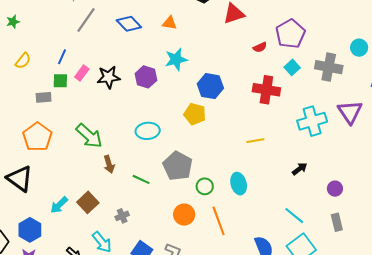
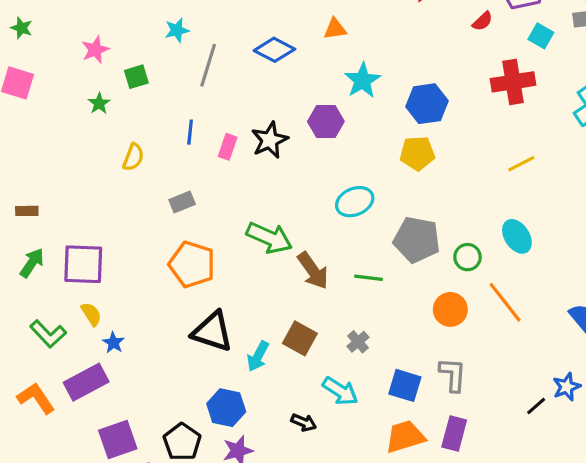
green square: (60, 81) -> (136, 77), moved
brown arrow: (109, 164) -> (313, 271), size x1.4
black triangle: (20, 179) -> (212, 332), moved

